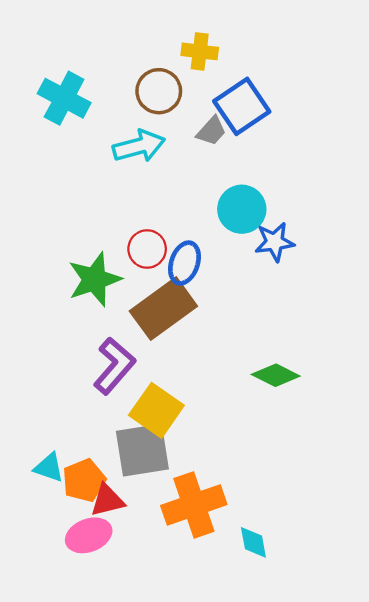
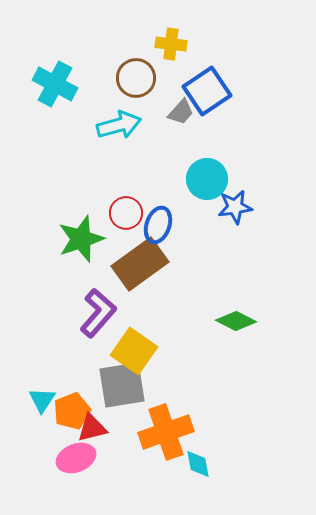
cyan triangle: (49, 468) -> (42, 400), turned 44
cyan diamond: (253, 542) -> (198, 464), moved

